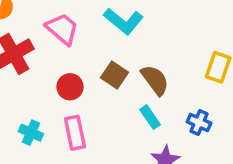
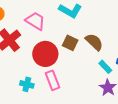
red circle: (70, 87) -> (45, 54), size x1.6
cyan rectangle: (150, 117) -> (105, 67), moved

